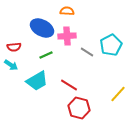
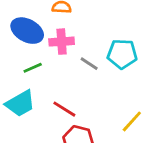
cyan pentagon: (111, 45) -> (122, 54), turned 30

